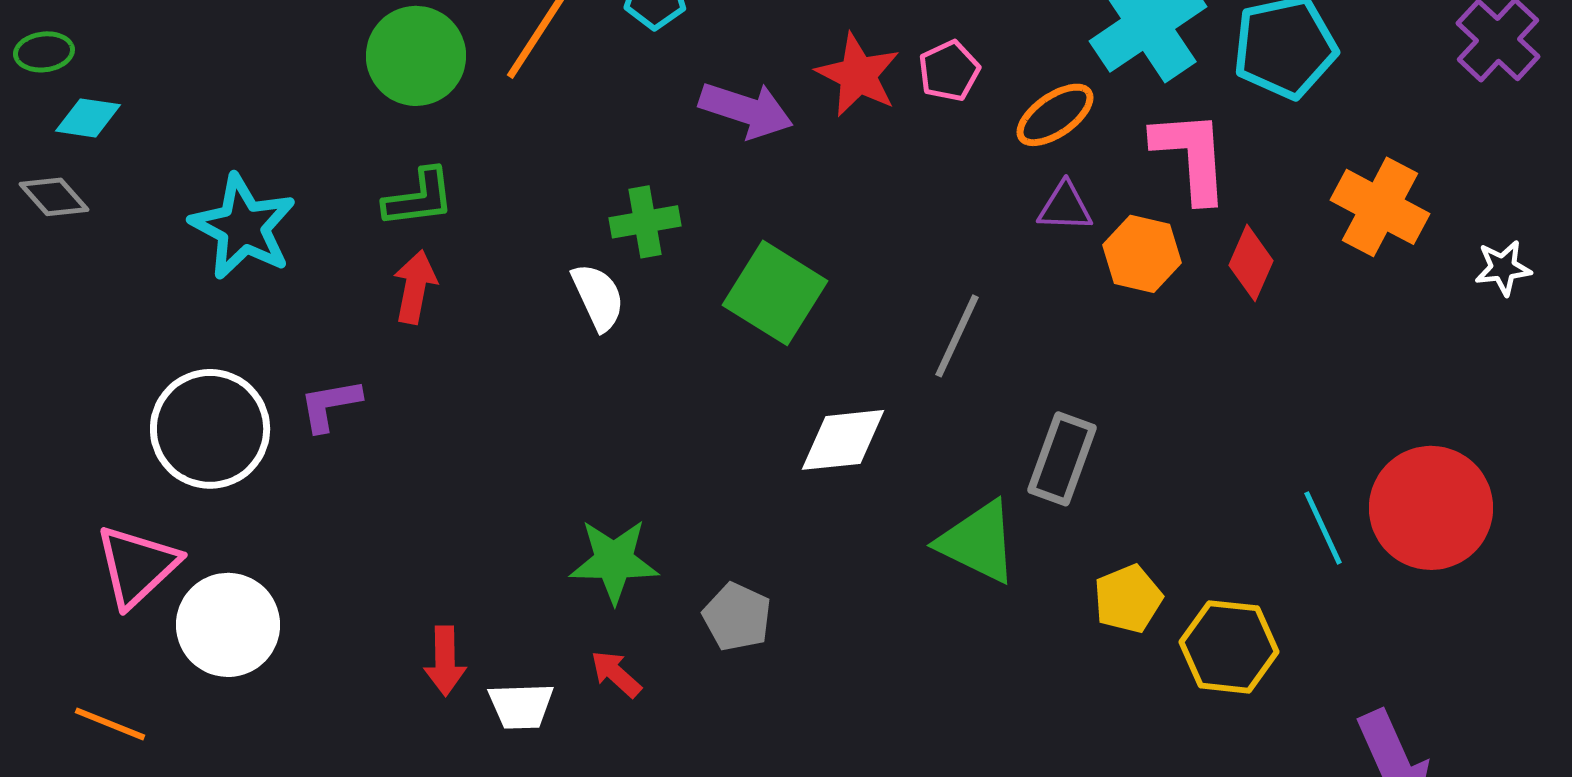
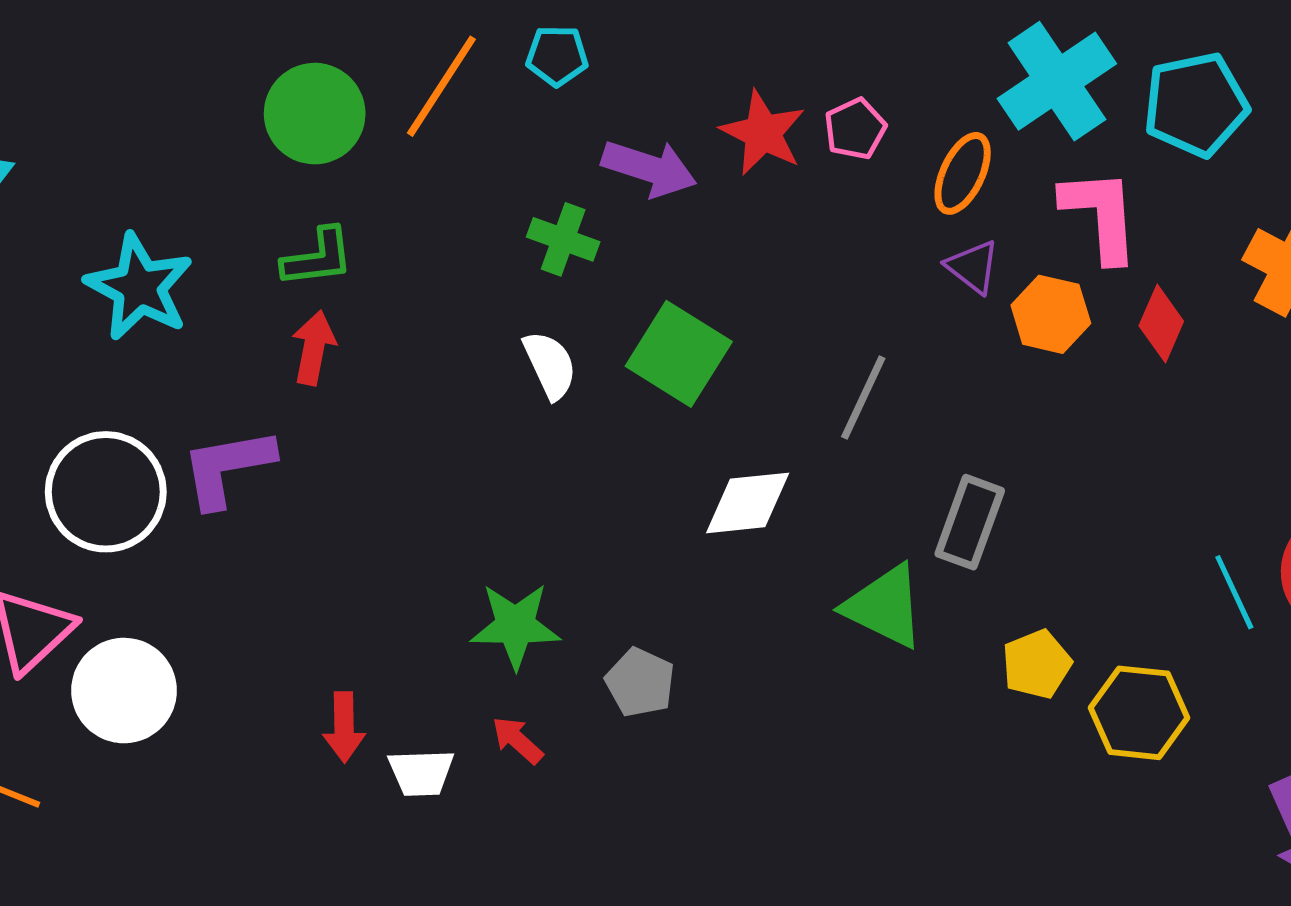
orange ellipse: (1055, 115) -> (963, 173), turned -30
purple triangle: (1065, 207) -> (973, 267), turned 36
green cross: (645, 222) -> (563, 239), moved, turned 30
white semicircle: (598, 297) -> (550, 365), moved
purple L-shape: (330, 405) -> (227, 467), size x1.5

